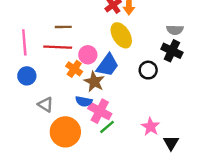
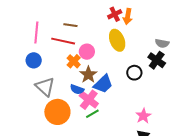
blue trapezoid: (108, 65) -> (103, 84), moved
gray triangle: (46, 105) -> (45, 87), size x1.5
pink star: (150, 127) -> (143, 116), moved

